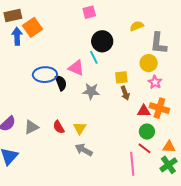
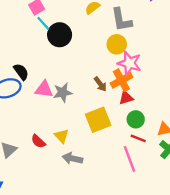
cyan line: (94, 57) -> (43, 23), moved
pink triangle: (76, 68) -> (44, 89), moved
yellow square: (121, 77) -> (98, 120), moved, size x1.6
pink star: (155, 82) -> (129, 63), size x1.5
black semicircle: (61, 83) -> (21, 72), moved
orange cross: (159, 108) -> (121, 80), moved, turned -30

